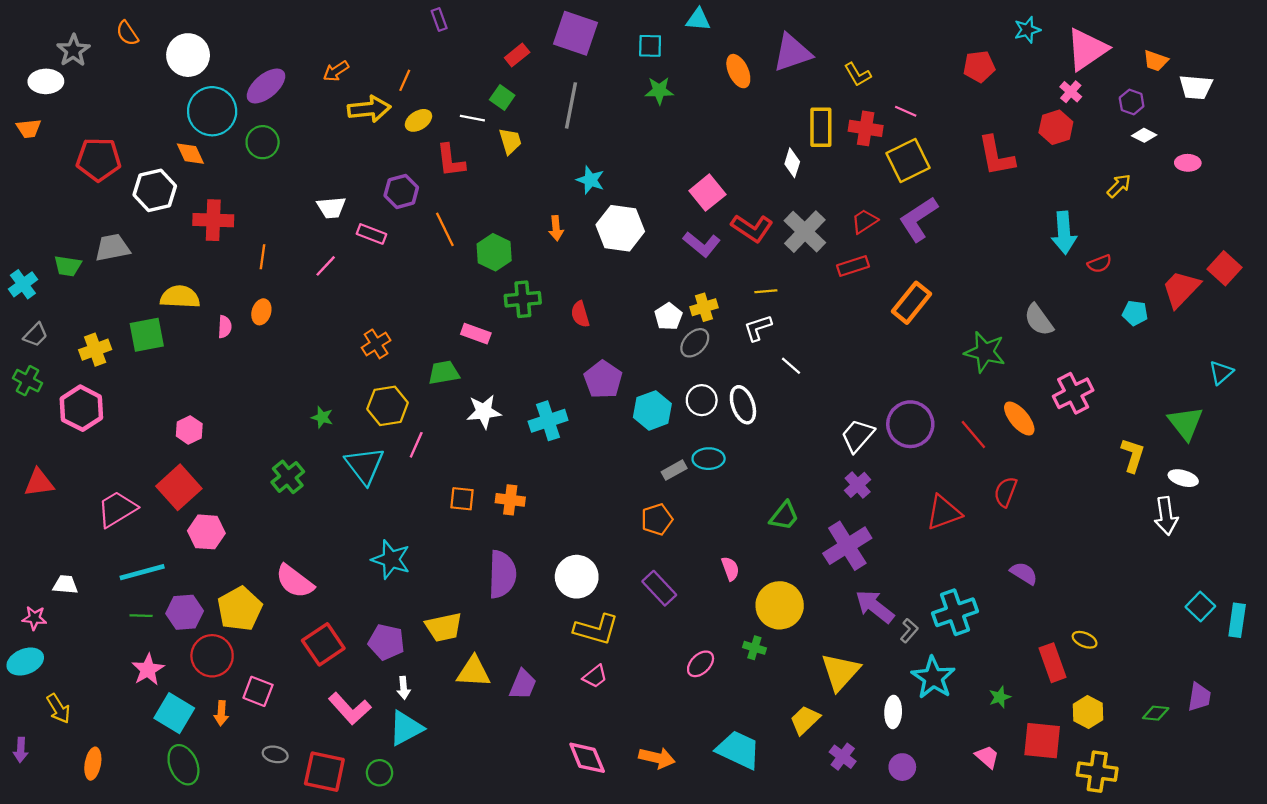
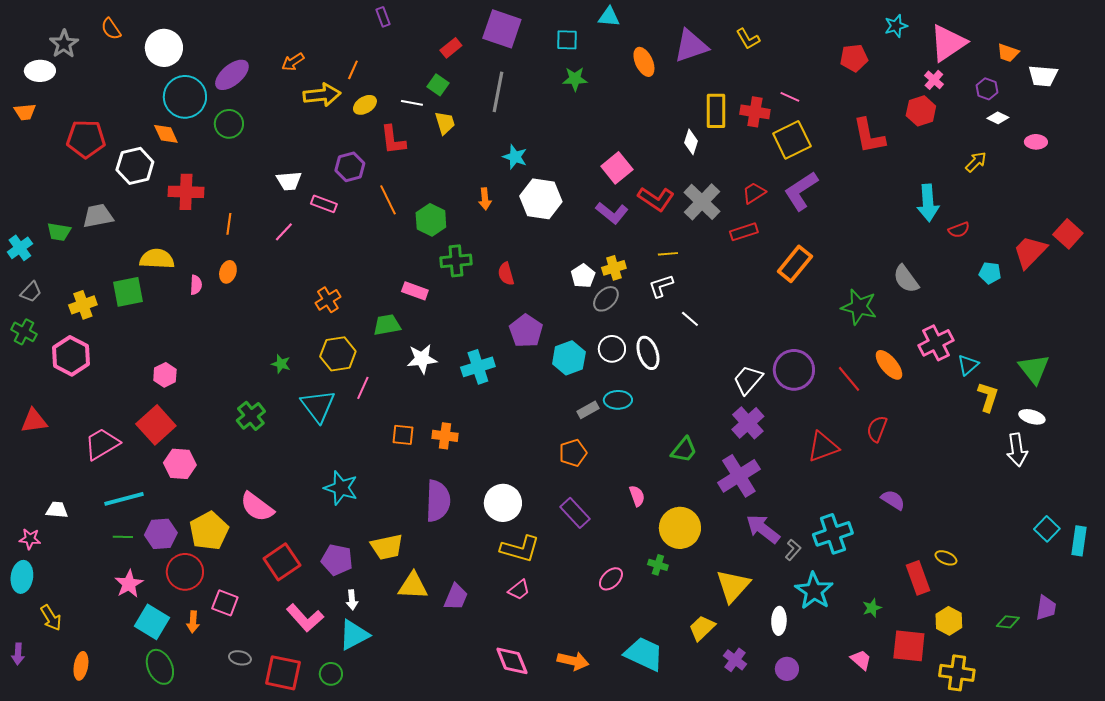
yellow L-shape: (858, 75) -> (748, 39), moved
cyan triangle: (1221, 373) -> (968, 365), moved
purple cross: (858, 485) -> (748, 423), size x1.4
cyan ellipse: (25, 662) -> (22, 577), turned -60

